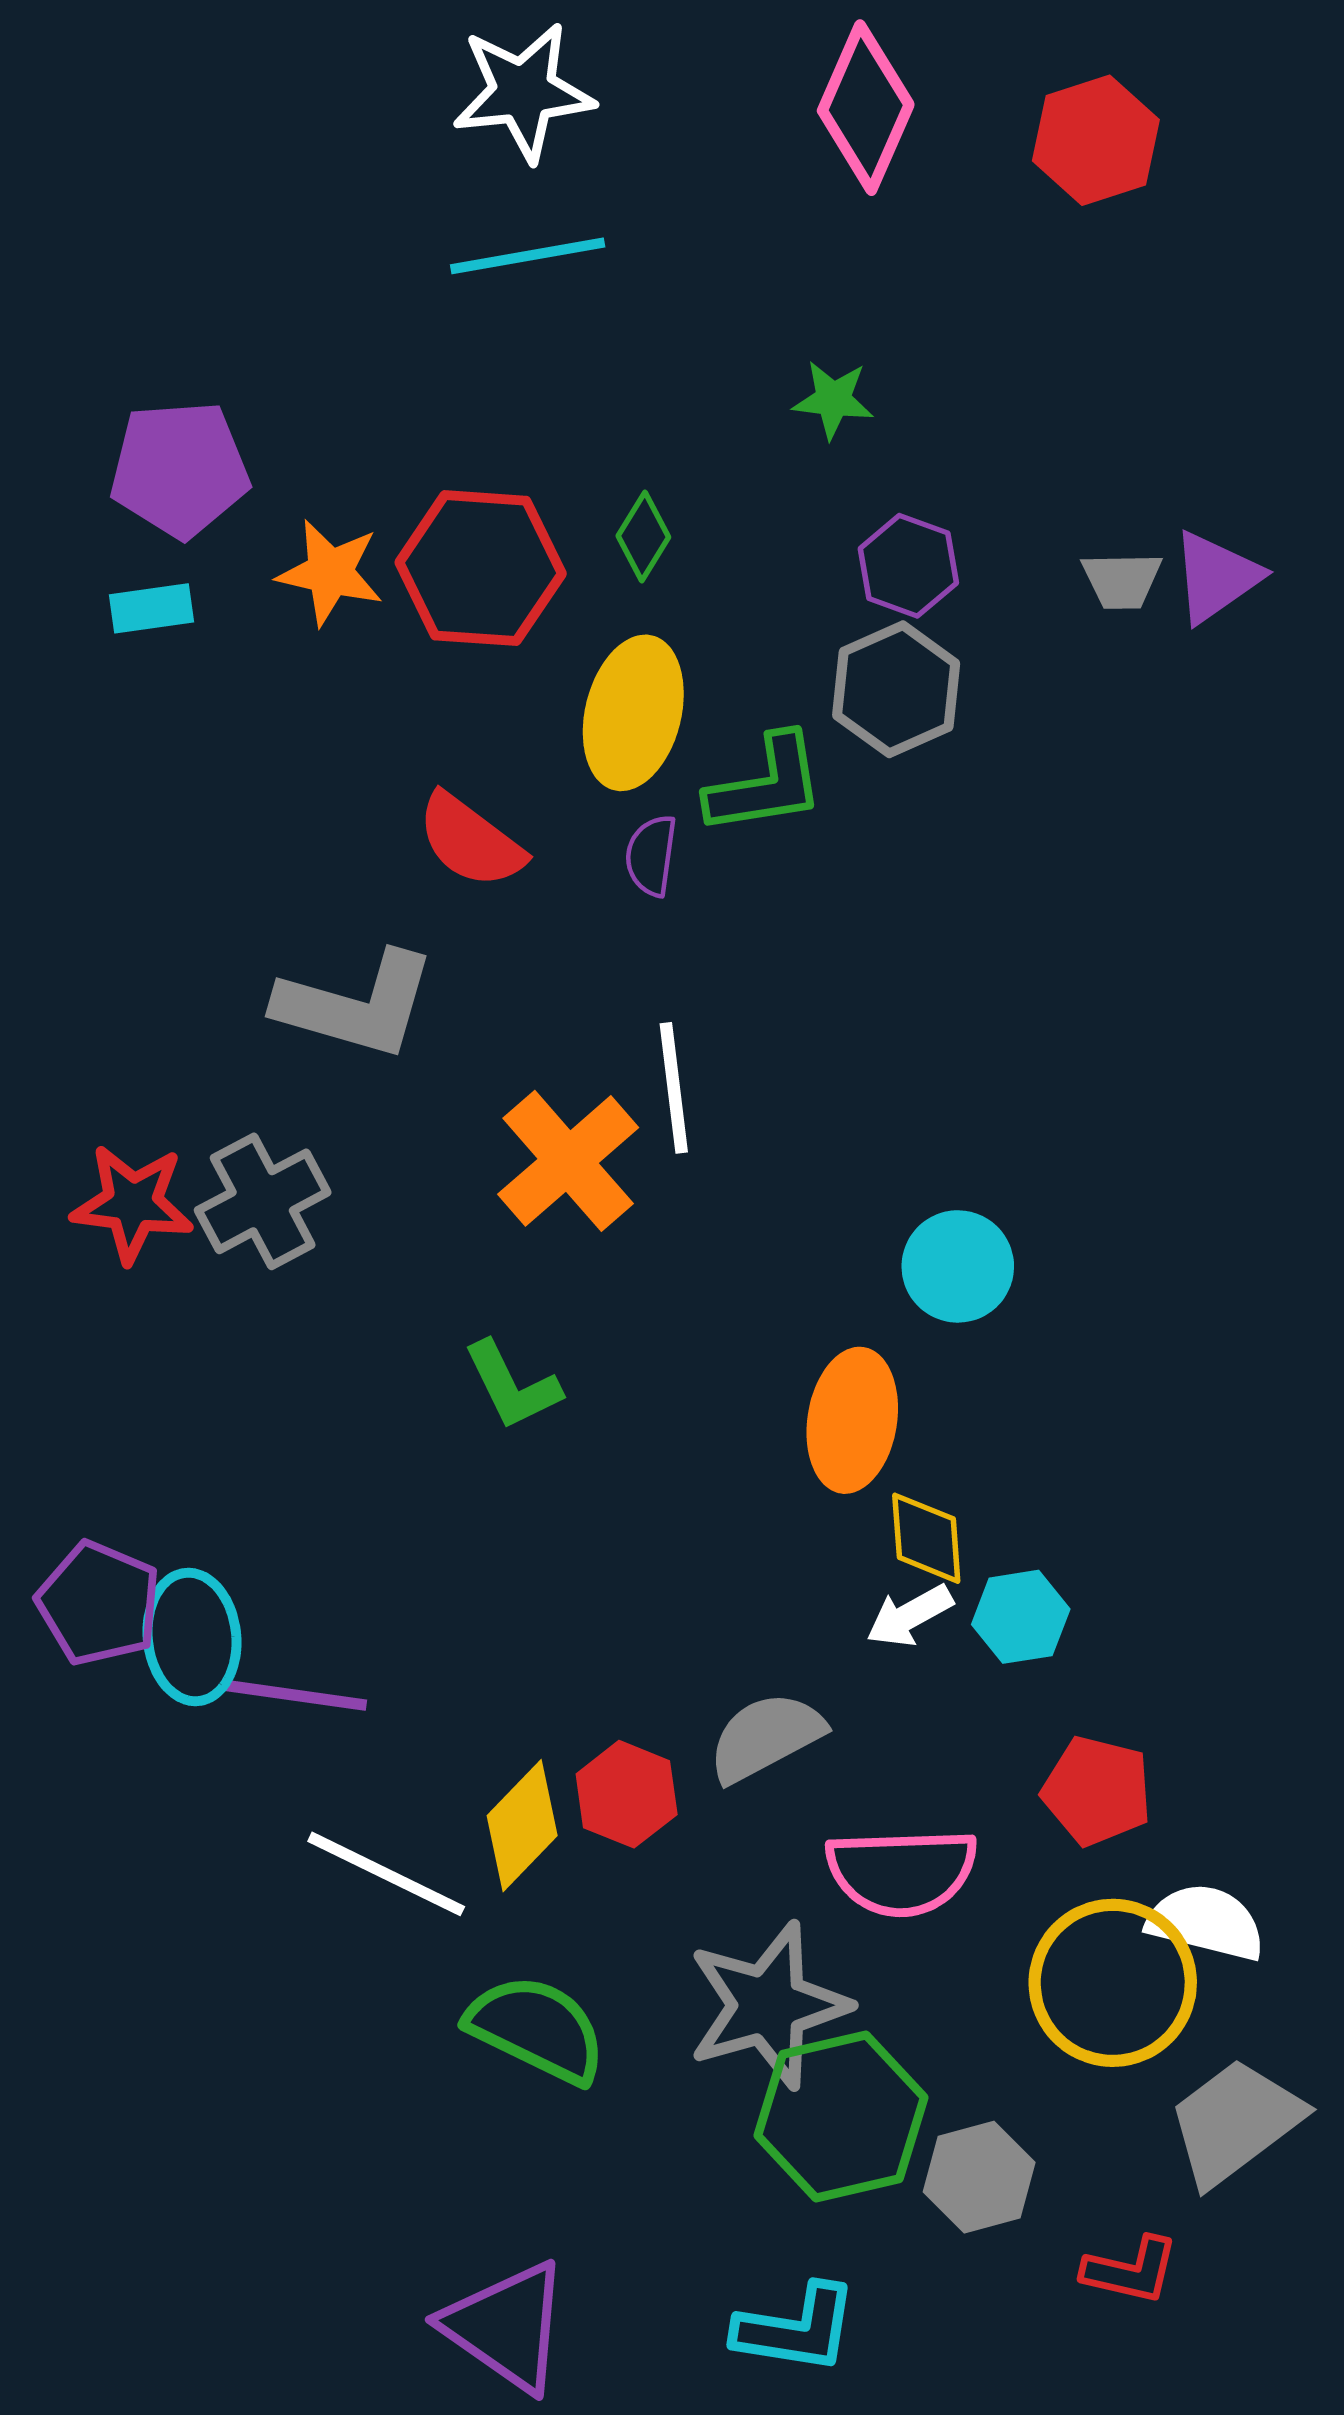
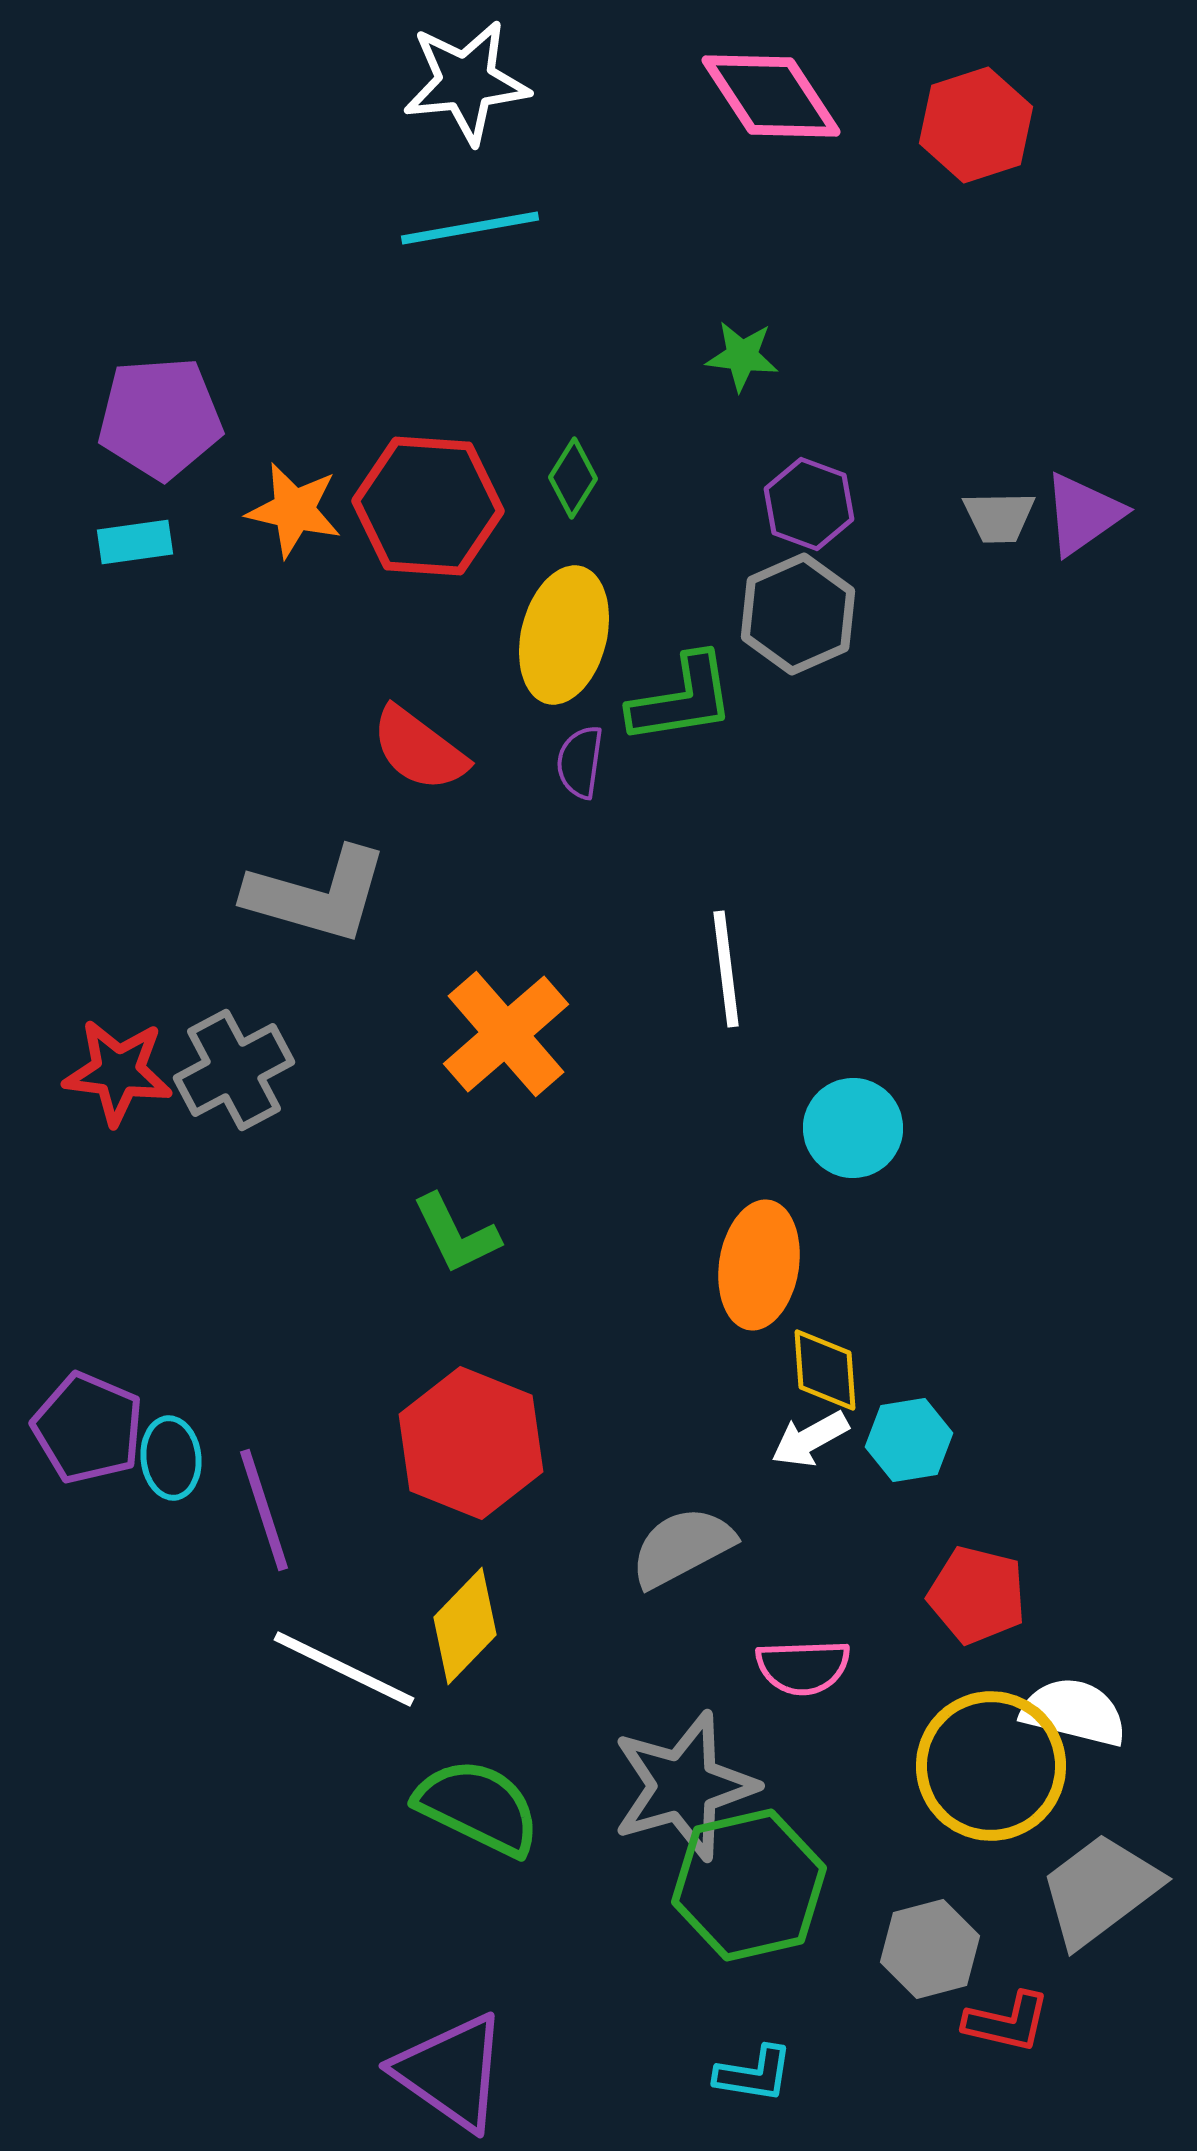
pink diamond: (866, 108) -> (771, 96), turned -57
white line: (674, 1088) -> (726, 969), moved
cyan ellipse: (192, 1637) -> (171, 1458), size x0.7
purple line: (296, 1695) -> (264, 1510), turned 64
red hexagon: (627, 1794) -> (471, 1443), moved, size x1.6
pink semicircle: (902, 1872) -> (803, 1667), size x0.7
gray hexagon: (979, 2177) -> (930, 1949), moved
cyan L-shape: (796, 2329) -> (754, 2074), moved, size x0.7

